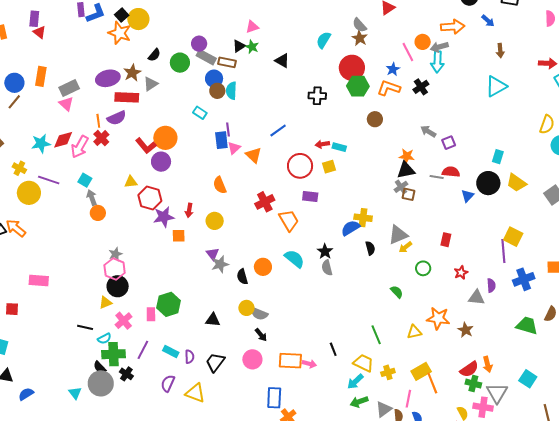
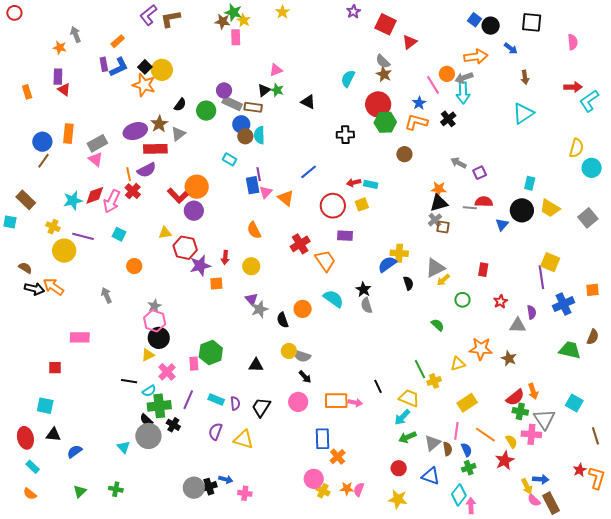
gray arrow: (92, 198) -> (106, 295), moved
yellow cross: (388, 372) -> (434, 381), moved
orange line: (432, 383) -> (485, 435), moved, turned -30

